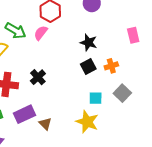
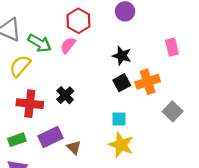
orange cross: (111, 66) -> (148, 82), size x1.5
gray square: (122, 93) -> (173, 111), moved
cyan square: (96, 98) -> (119, 119), moved

